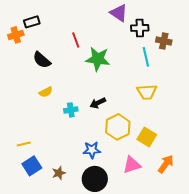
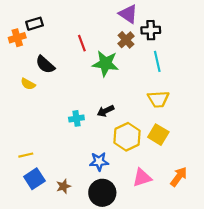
brown cross: (164, 41) -> (126, 40), moved, turned 35
yellow semicircle: (46, 92) -> (28, 84), moved, turned 56
yellow square: (147, 137) -> (158, 135), moved

